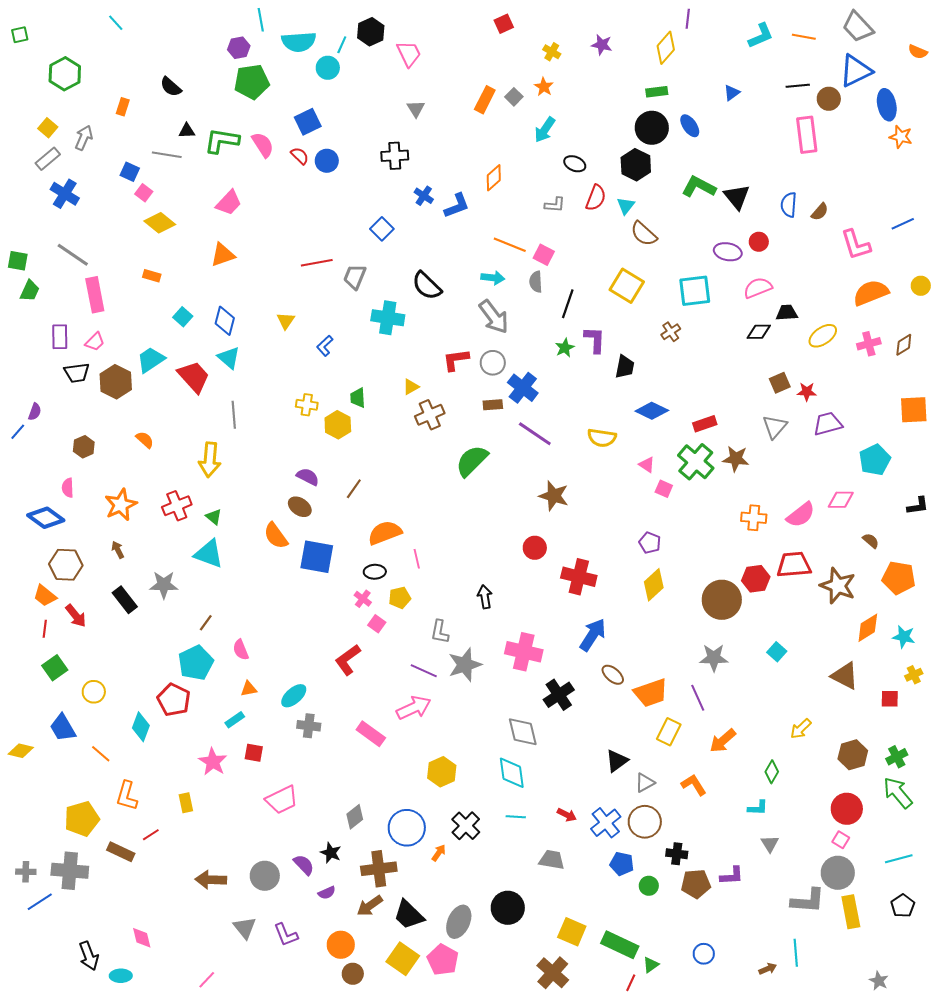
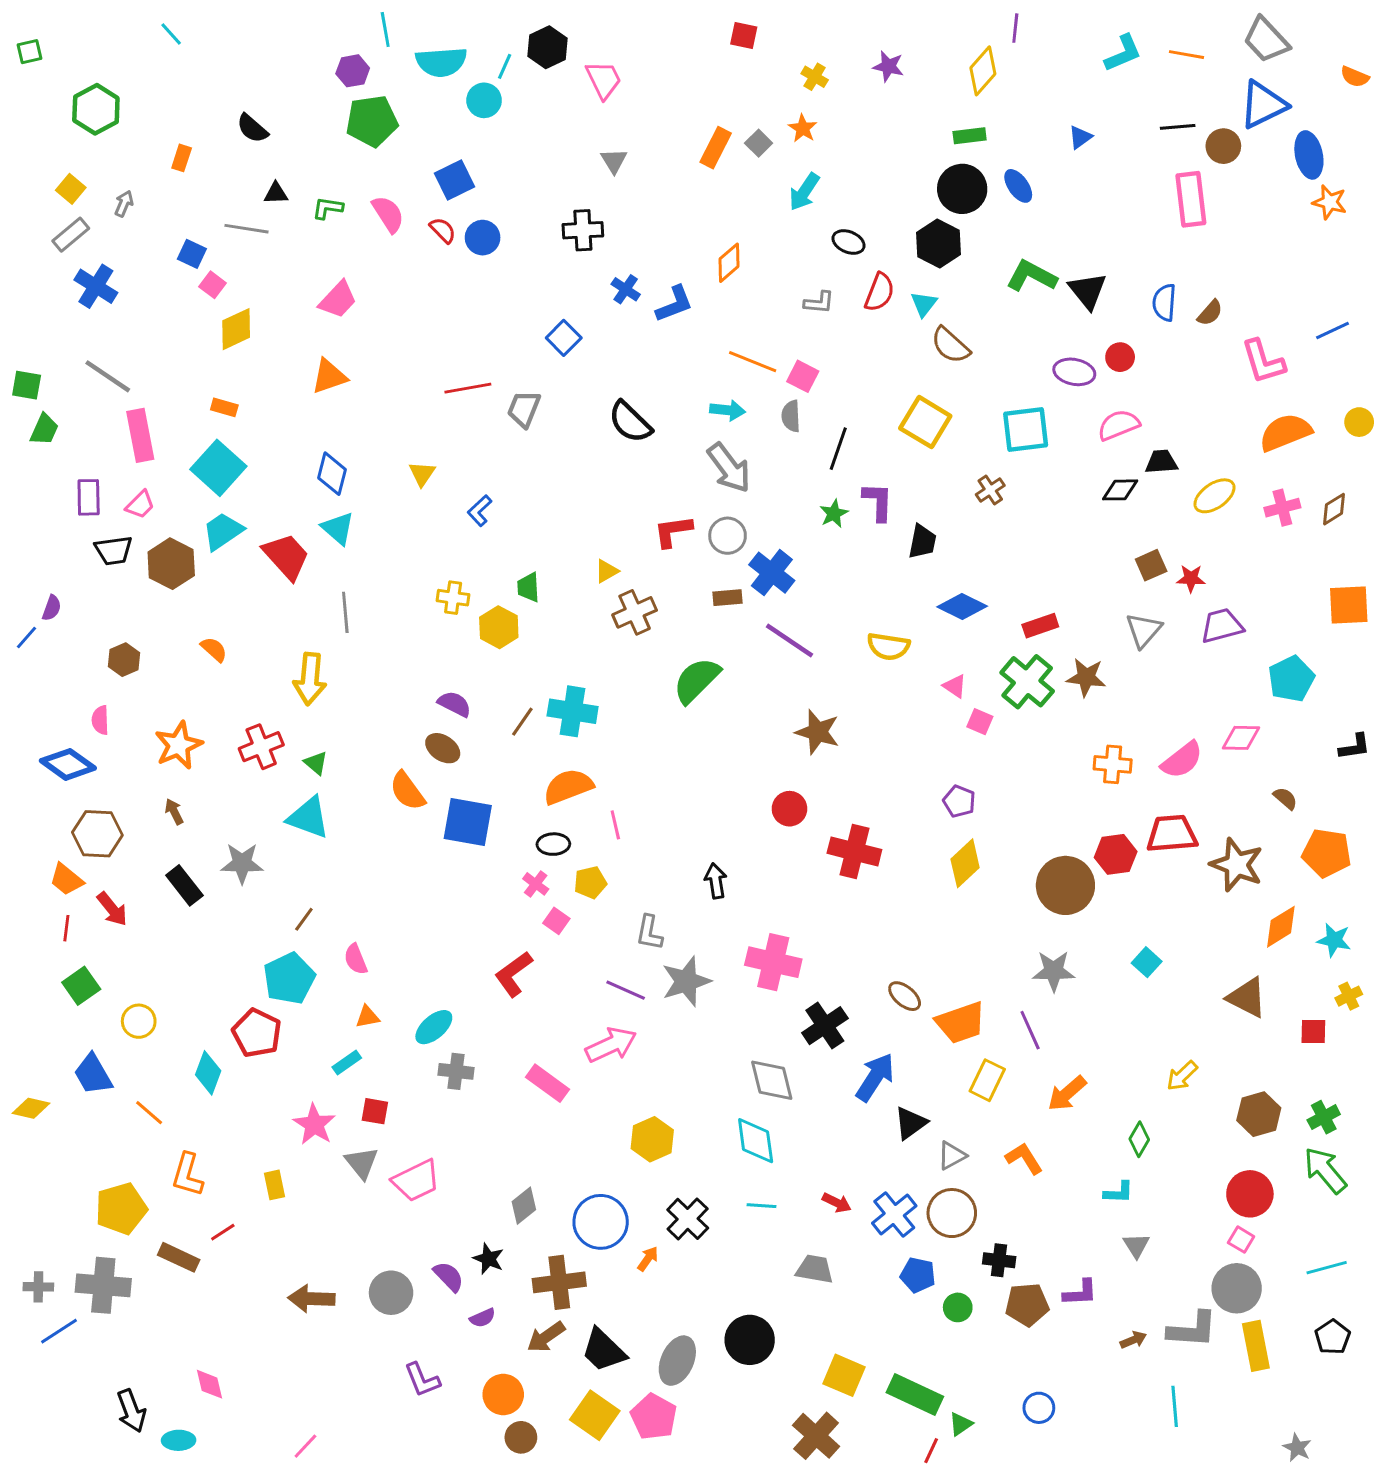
red square: (504, 24) -> (744, 35), turned 36
gray arrow: (84, 138) -> (124, 204), size x0.7
green L-shape: (222, 141) -> (328, 208), size x0.6
yellow diamond: (160, 223) -> (236, 329), turned -64
cyan square: (183, 317) -> (218, 468), moved, size x1.8
cyan cross: (388, 318) -> (573, 711), moved
blue arrow: (593, 635) -> (875, 1077), moved
gray triangle: (245, 928) -> (362, 1163), moved
brown arrow: (768, 969) -> (1133, 1340), moved

